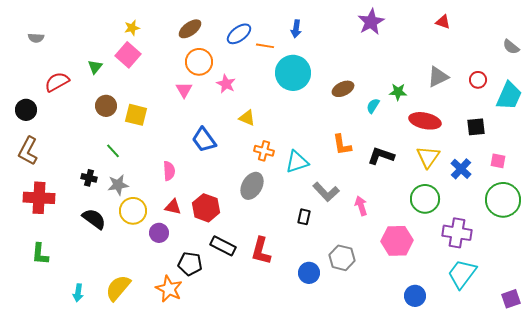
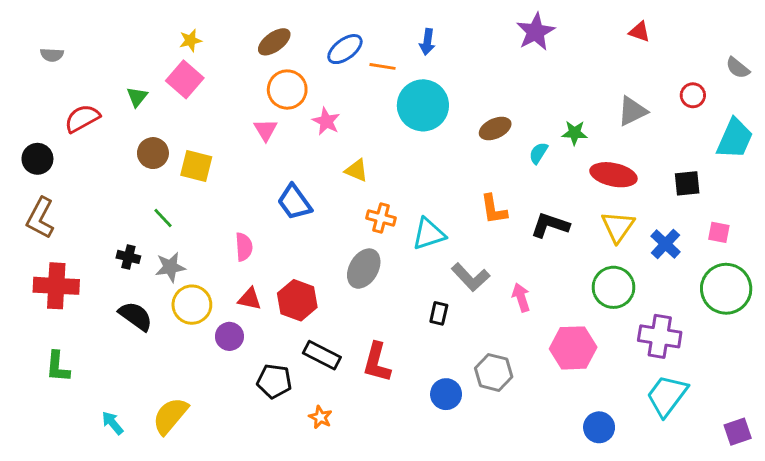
red circle: (478, 80) -> (693, 95), moved
orange star: (169, 289) -> (320, 417), moved, size x0.6
cyan arrow: (78, 293) -> (113, 423), turned 132

